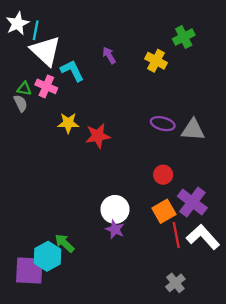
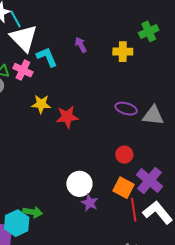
cyan line: (36, 30) -> (16, 19), turned -42
yellow cross: (156, 61) -> (123, 52), turned -30
orange square: (164, 211) -> (124, 188), turned -35
purple star: (115, 229) -> (90, 203), moved
green arrow: (65, 243) -> (33, 212), turned 144

